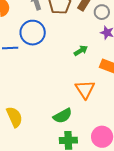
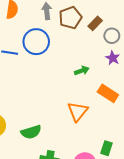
green semicircle: (63, 116) -> (31, 132), moved

